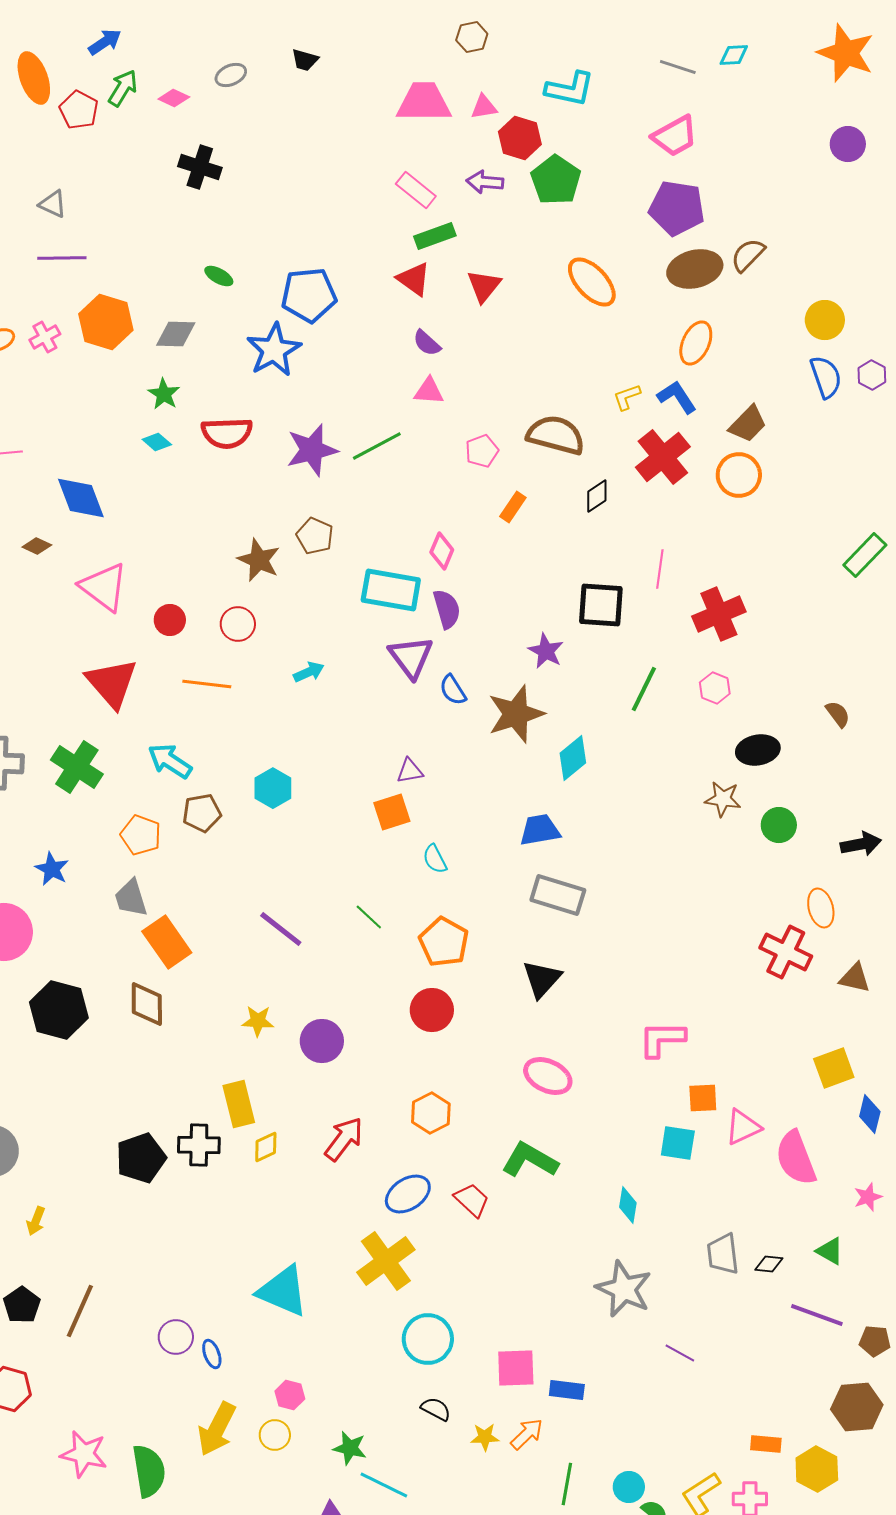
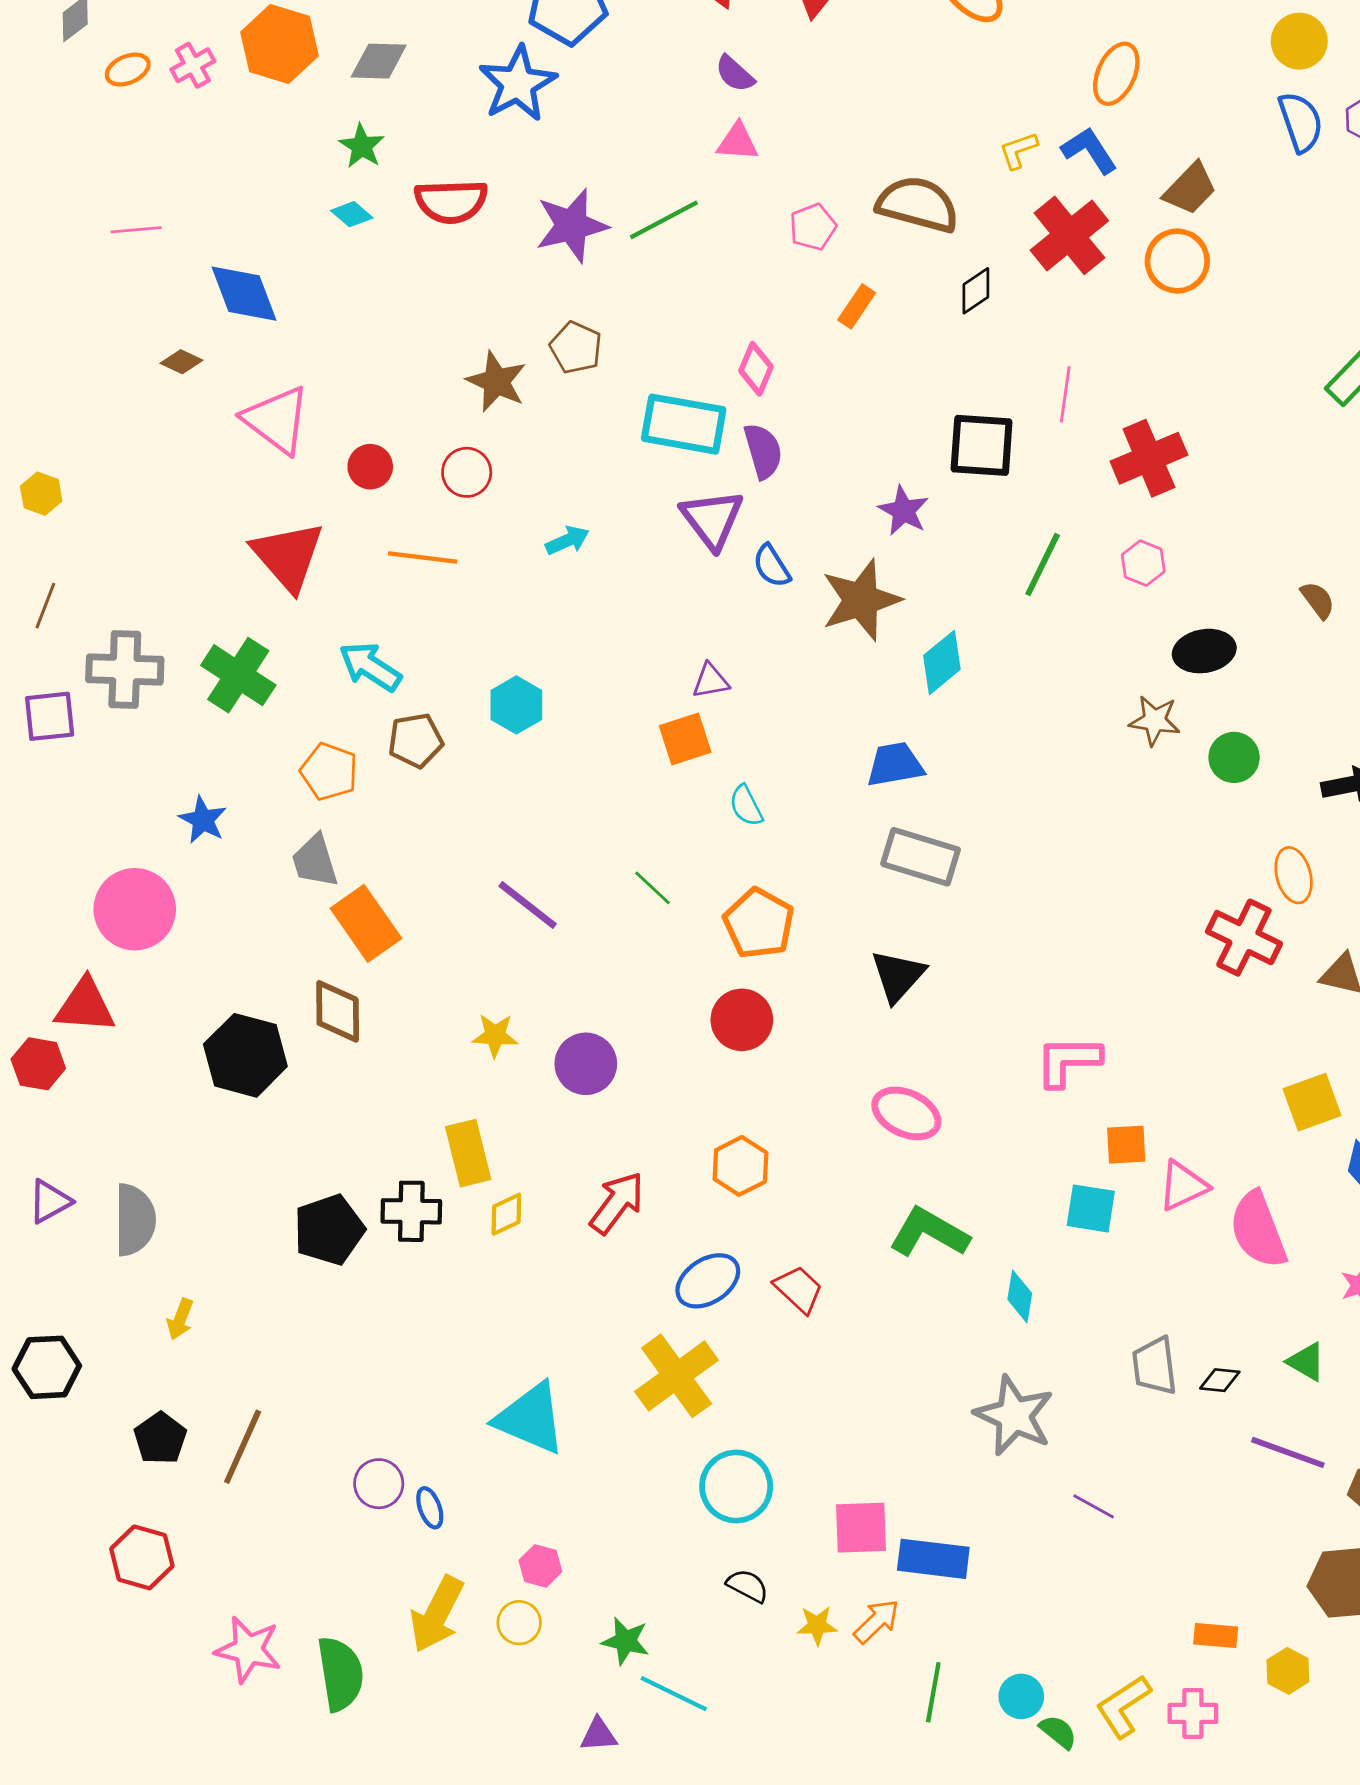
black hexagon: (59, 1010) -> (245, 1055), moved
green L-shape: (530, 1160) -> (929, 1233), moved
blue rectangle: (567, 1390) -> (933, 1559), size x1.4
yellow hexagon: (817, 1469) -> (1288, 1671), size x0.7

